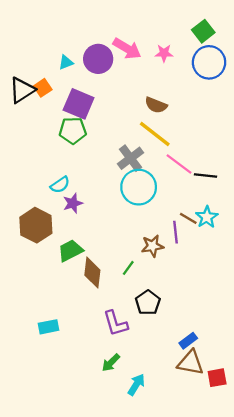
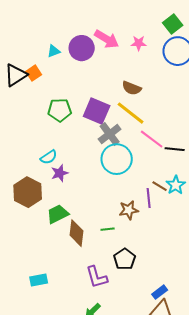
purple square: (79, 104) -> (97, 111), moved
green line: (128, 268) -> (108, 229), turned 48

